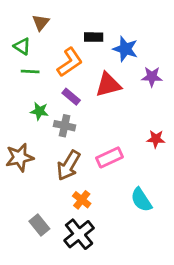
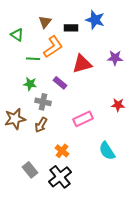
brown triangle: (41, 22) -> (45, 22), moved
blue star: (125, 49) -> (95, 20), moved
green line: (30, 71) -> (33, 59), moved
purple rectangle: (71, 97) -> (60, 83), moved
gray cross: (65, 126) -> (43, 102), moved
brown arrow: (68, 165) -> (41, 125), moved, size x0.7

